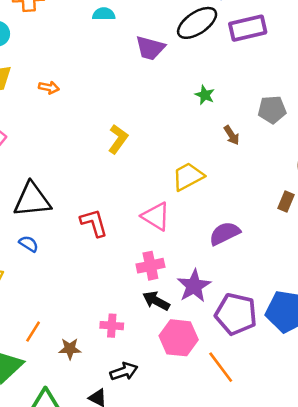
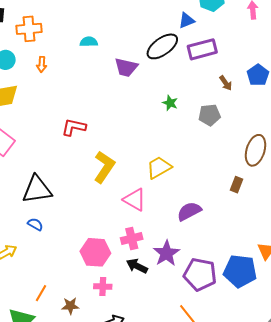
orange arrow: (49, 87) -> (42, 64), moved, turned 84
gray pentagon: (272, 110) -> (209, 115), moved
brown arrow: (232, 135) -> (226, 83), moved
yellow L-shape: (118, 139) -> (104, 167), moved, size x1.4
red L-shape: (94, 223) -> (74, 127), moved, turned -60
pink hexagon: (179, 338) -> (95, 252), moved

